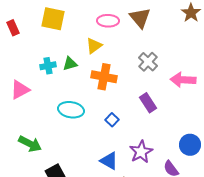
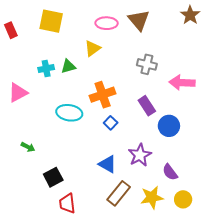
gray cross: (148, 62) -> (147, 64), turned -30
orange cross: (104, 77) -> (103, 95), moved, turned -30
green arrow: (30, 144) -> (28, 147), size x0.6
blue circle: (190, 145) -> (169, 126), moved

